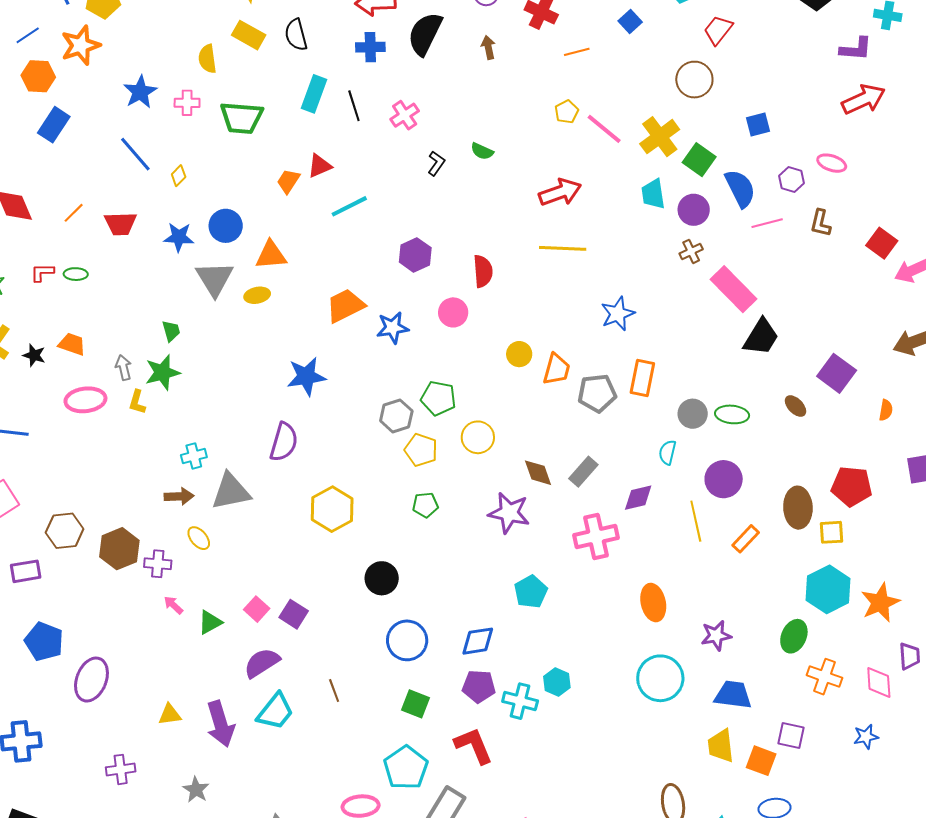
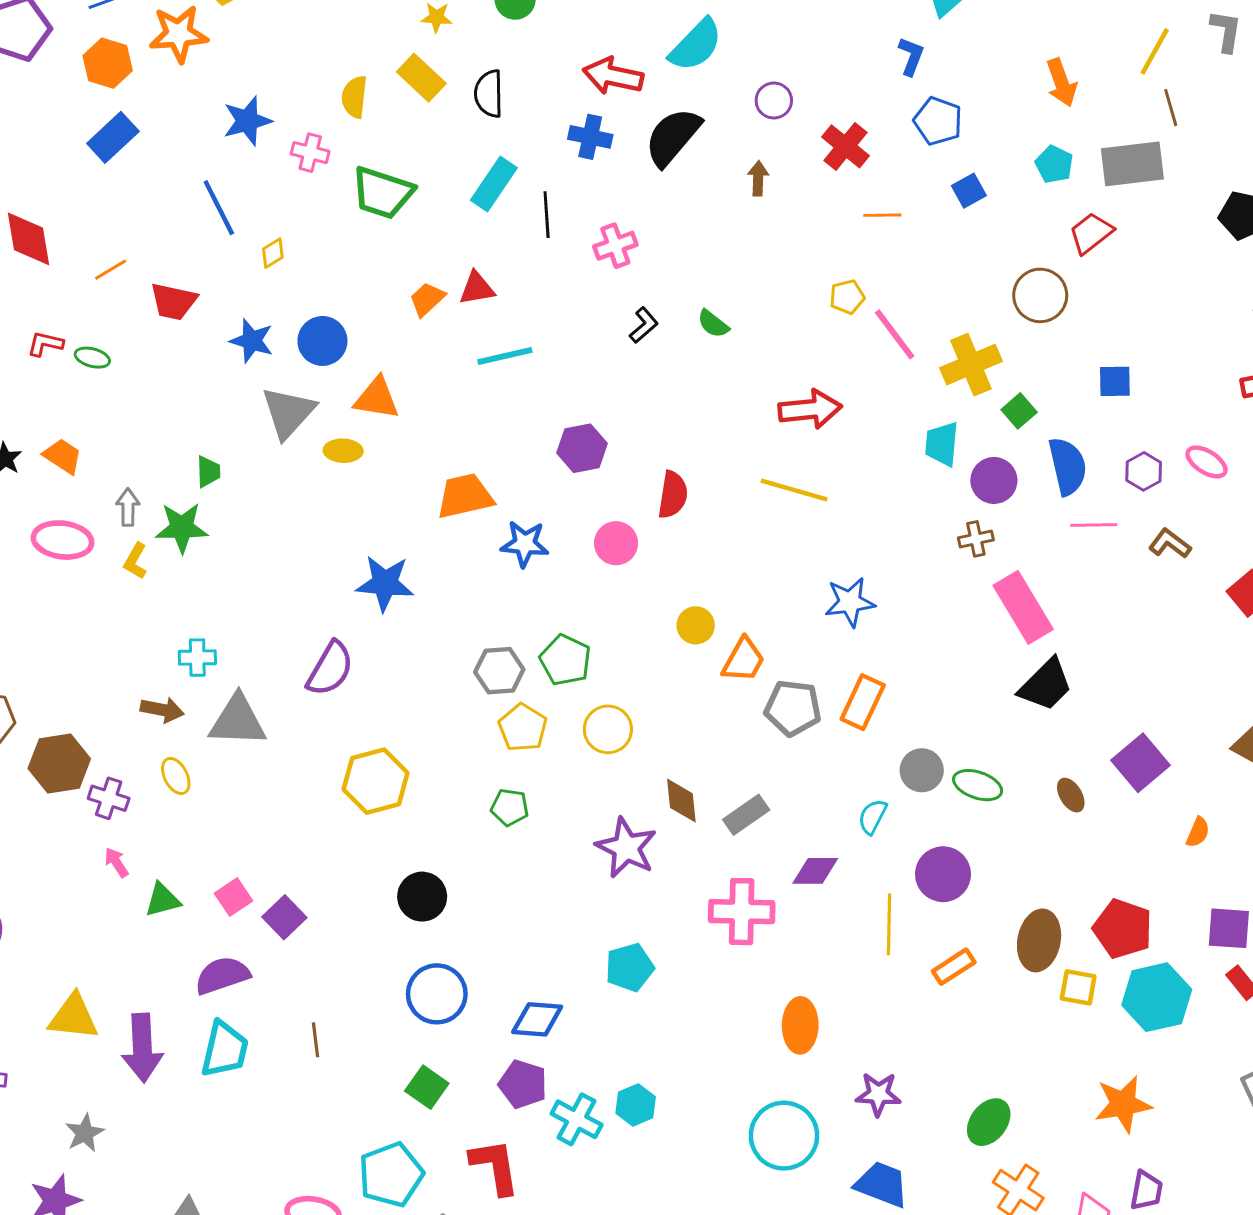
green square: (699, 160) -> (1019, 411), size x0.7
brown L-shape: (821, 223) -> (1170, 543), turned 100
cyan hexagon: (828, 589) -> (1157, 997), moved
cyan trapezoid: (275, 711) -> (225, 1049), turned -39
yellow triangle: (170, 714) -> (73, 1017), size x1.5

